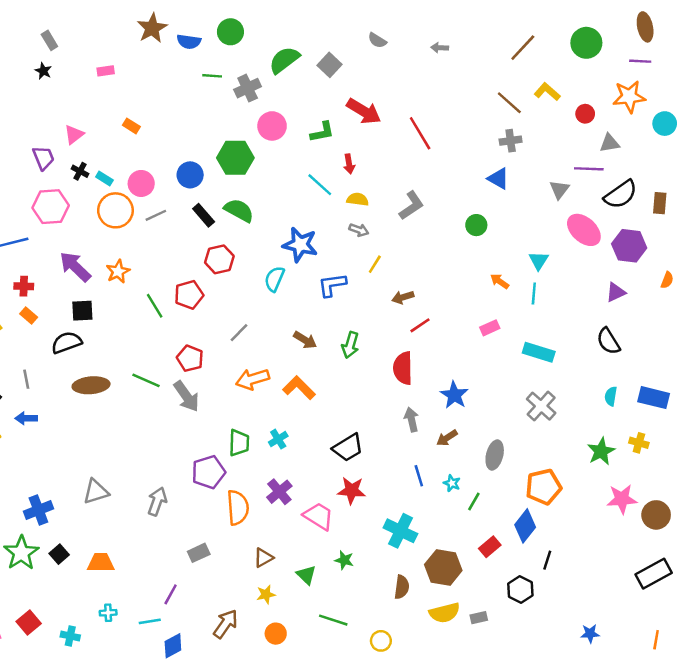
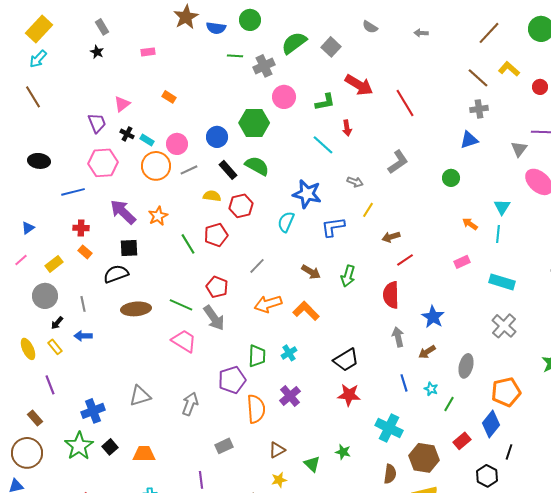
blue triangle: (498, 179) -> (469, 140), turned -48
yellow semicircle: (358, 199) -> (212, 196), moved
pink trapezoid: (319, 516) -> (184, 341), moved
purple line: (171, 594) -> (201, 480), turned -36

